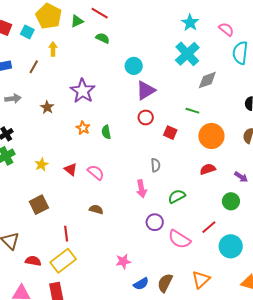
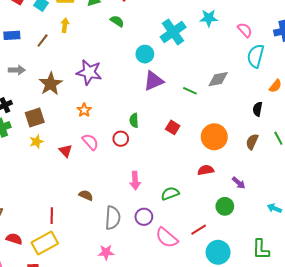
cyan star: (190, 23) -> (209, 18), turned 30
cyan cross: (187, 54) -> (173, 32), moved
purple star: (83, 91) -> (89, 72), turned -30
brown star: (47, 107) -> (51, 84), size x1.6
green line: (192, 111) -> (190, 91), moved
red circle: (146, 117) -> (121, 139), moved
green semicircle: (106, 132) -> (134, 120), moved
gray semicircle: (156, 165) -> (113, 218), moved, size x1.6
pink semicircle: (96, 172) -> (90, 142), moved
brown square: (39, 205) -> (35, 118), moved

